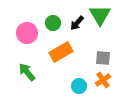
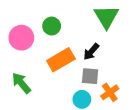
black arrow: (77, 23) -> (91, 52), moved
gray square: (103, 58) -> (90, 76), moved

